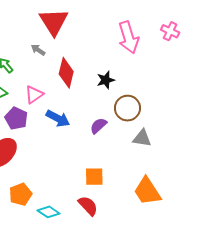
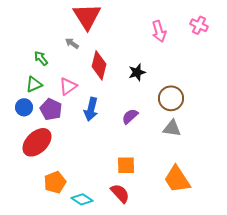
pink arrow: (129, 37) -> (159, 31), size x0.7
brown circle: (127, 108) -> (171, 98), moved
blue arrow: (58, 118) -> (91, 109), turned 75

